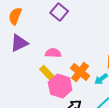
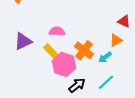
purple triangle: (19, 43) -> (23, 41), moved

